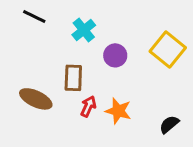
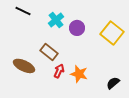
purple circle: (115, 55) -> (77, 28), moved
brown rectangle: (73, 78) -> (49, 52), turned -54

